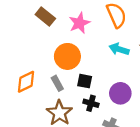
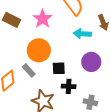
gray rectangle: (57, 83) -> (29, 70), moved
purple circle: (120, 93) -> (91, 62), moved

